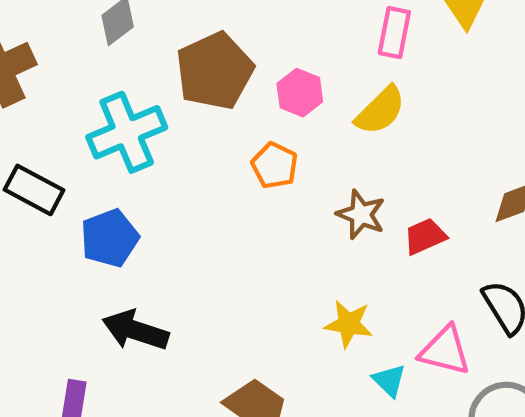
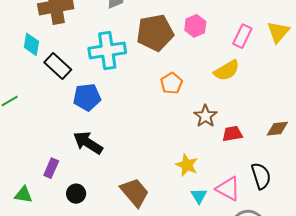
pink hexagon: (300, 93) -> (195, 26), moved

